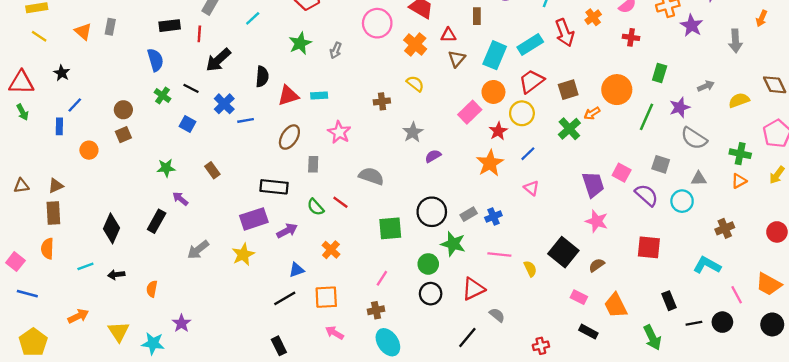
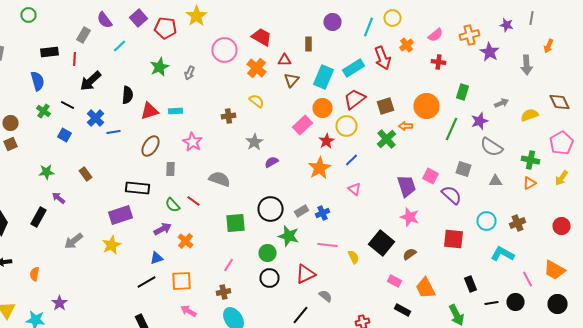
orange arrow: (592, 113) -> (406, 126), turned 32
cyan circle: (682, 201) -> (486, 221), moved
purple arrow: (287, 231) -> (162, 229), moved

